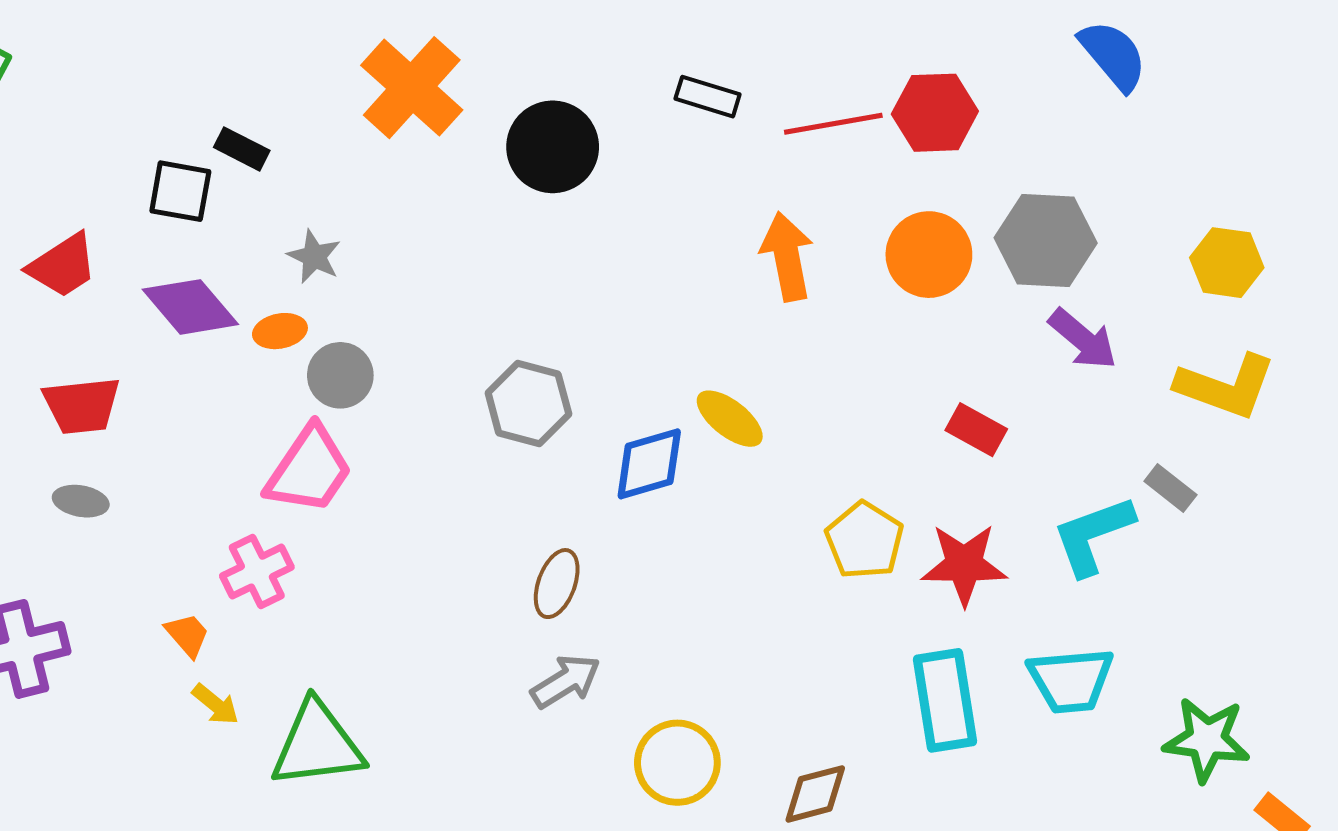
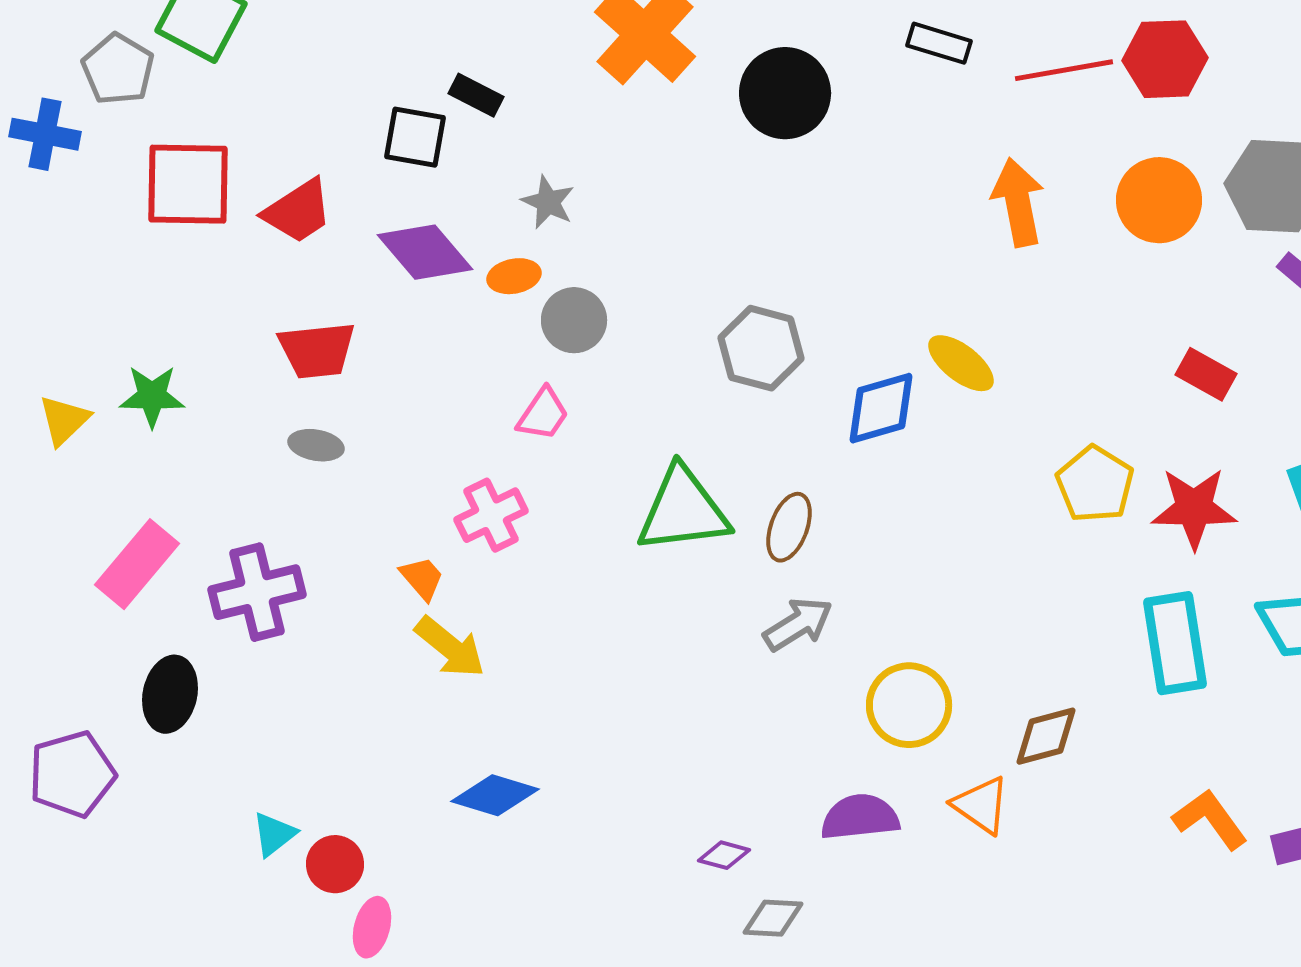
pink trapezoid: (309, 470) -> (543, 414), size x0.6
yellow arrow: (216, 704) -> (450, 647), size x1.5
green triangle: (317, 745) -> (683, 510), moved

